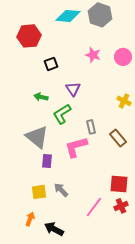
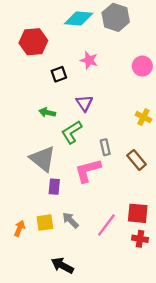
pink star: (93, 55) -> (89, 60), moved
red cross: (121, 206) -> (140, 239), turned 32
pink line: (94, 207) -> (106, 225), moved
orange arrow: (30, 219) -> (19, 228), moved

